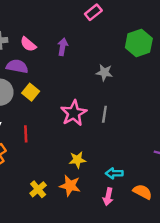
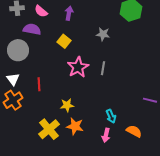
yellow square: (31, 92) -> (64, 41), moved
yellow star: (77, 160) -> (67, 105), moved
cyan arrow: (114, 173) -> (111, 116), turned -112
yellow cross: (38, 189) -> (49, 129), size x1.5

